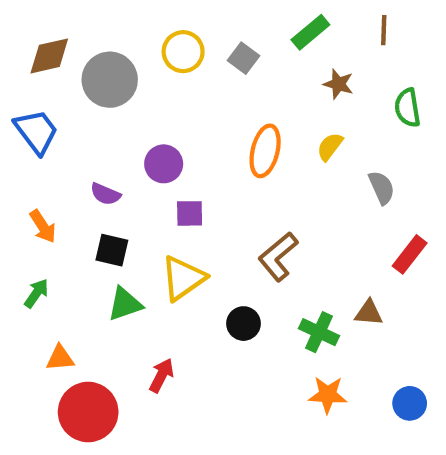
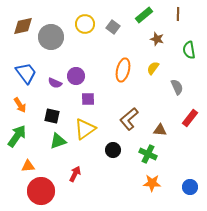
blue trapezoid: (36, 131) -> (26, 73), moved
purple semicircle: (105, 194) -> (55, 83), moved
green arrow: (36, 293) -> (17, 136), size x1.6
brown triangle: (369, 313) -> (160, 130), moved

